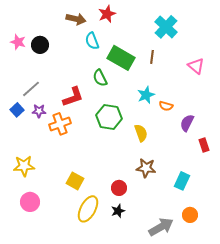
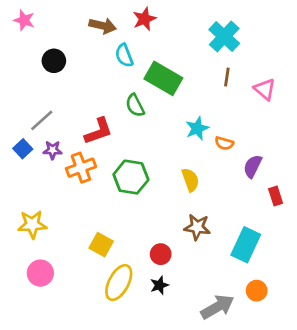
pink star: (18, 42) -> (24, 20), moved
brown line: (152, 57) -> (227, 77), moved
green hexagon: (109, 117) -> (131, 177), moved
cyan rectangle: (182, 181) -> (246, 245), size x1.4

